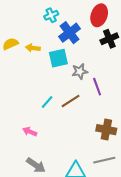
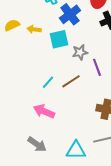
pink arrow: (30, 132) -> (44, 111), moved, size x1.5

